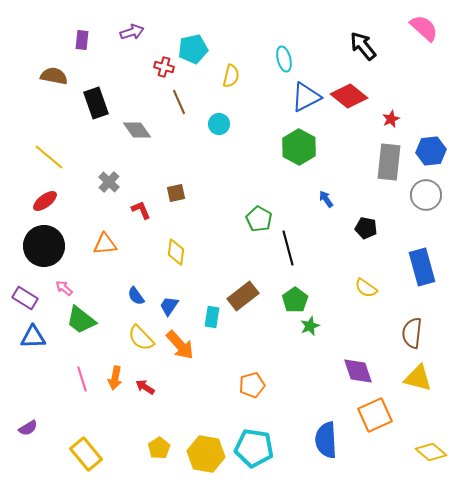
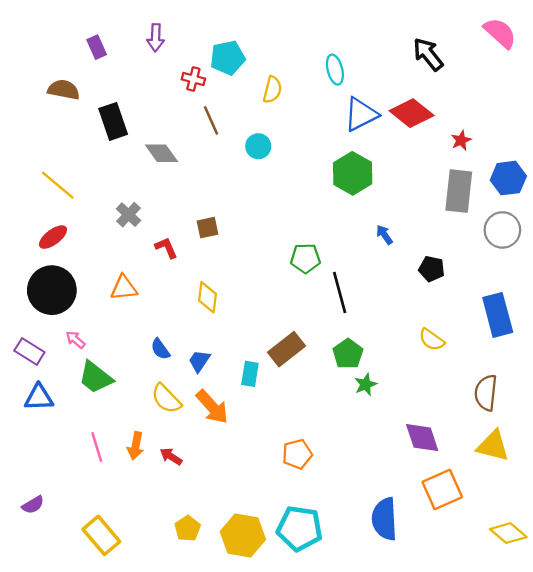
purple arrow: (132, 32) -> (156, 38), turned 110
purple rectangle: (82, 40) -> (97, 47), turned -30
green pentagon: (259, 219) -> (305, 258), turned -30

